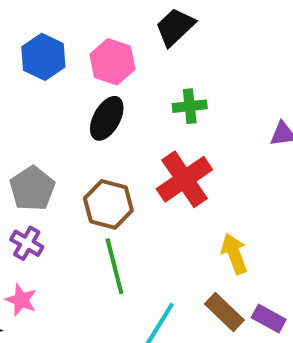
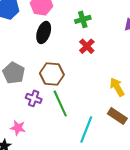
red cross: (184, 179) -> (87, 46), moved, size x0.6
purple cross: (27, 243) -> (34, 98), moved

